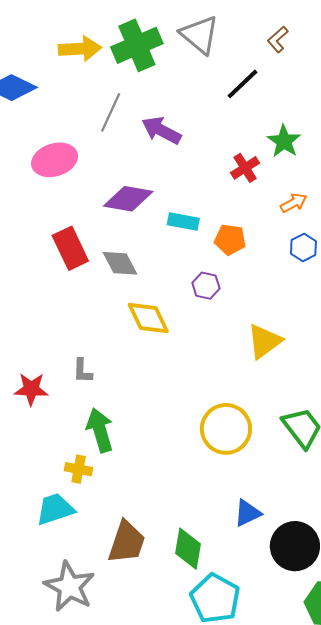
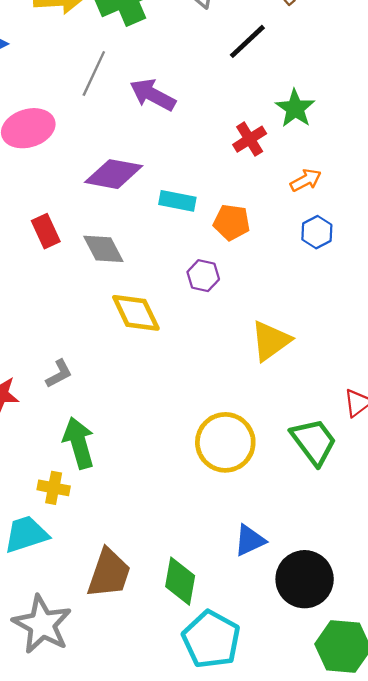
red rectangle: (70, 248) -> (46, 231), size x0.7
gray L-shape: (82, 371) -> (59, 374), turned -120

